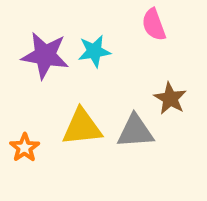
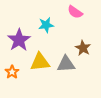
pink semicircle: (154, 25) -> (75, 12), turned -35
purple star: (45, 55) -> (19, 40), moved, turned 30

